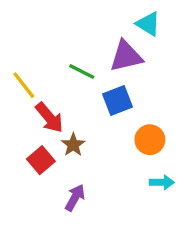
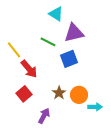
cyan triangle: (148, 24) -> (56, 14), moved
orange circle: (150, 140) -> (79, 95), moved
brown star: (73, 145) -> (59, 93), moved

